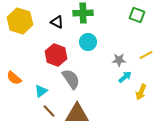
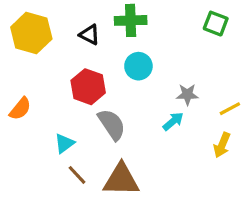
yellow line: (146, 55) -> (230, 109), moved
cyan arrow: (125, 77) -> (173, 121), moved
orange semicircle: (14, 78) -> (20, 109), moved, turned -91

